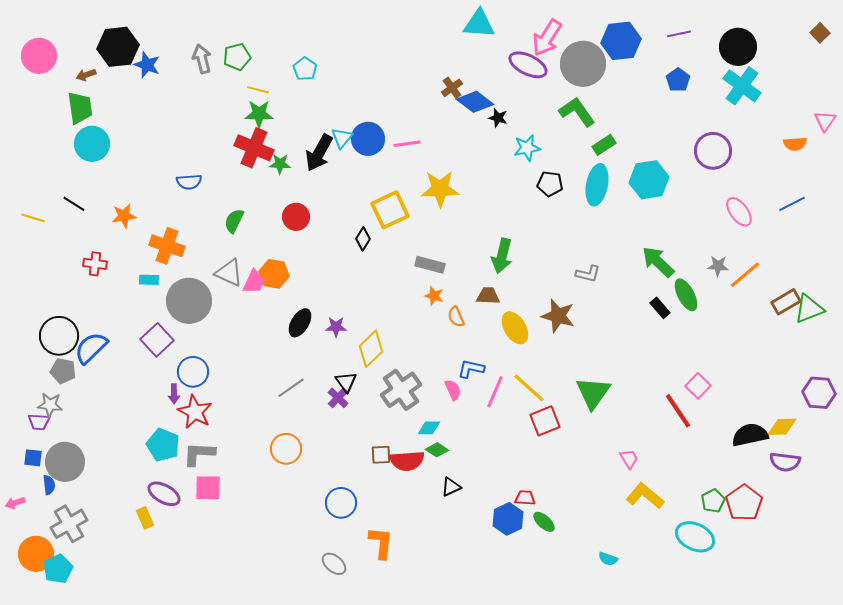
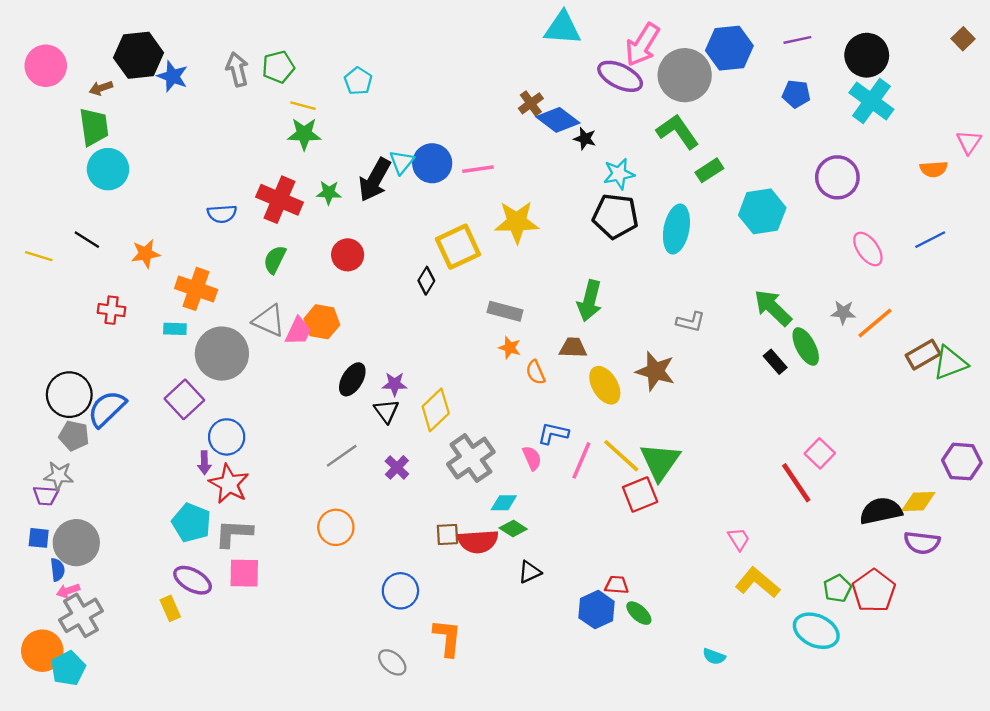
blue pentagon: (678, 80) -> (796, 94), turned -30
red cross: (254, 148) -> (279, 200), moved
black pentagon: (550, 184) -> (615, 216), moved, size x1.5
cyan ellipse: (597, 185) -> (676, 229), moved
black triangle: (346, 382) -> (386, 411), moved
green triangle: (593, 393) -> (660, 462), moved
pink arrow: (15, 503) -> (68, 591), moved

